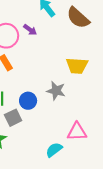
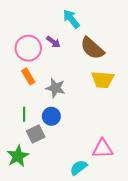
brown semicircle: (78, 18) -> (92, 48), moved
gray star: (56, 91) -> (56, 88), moved

